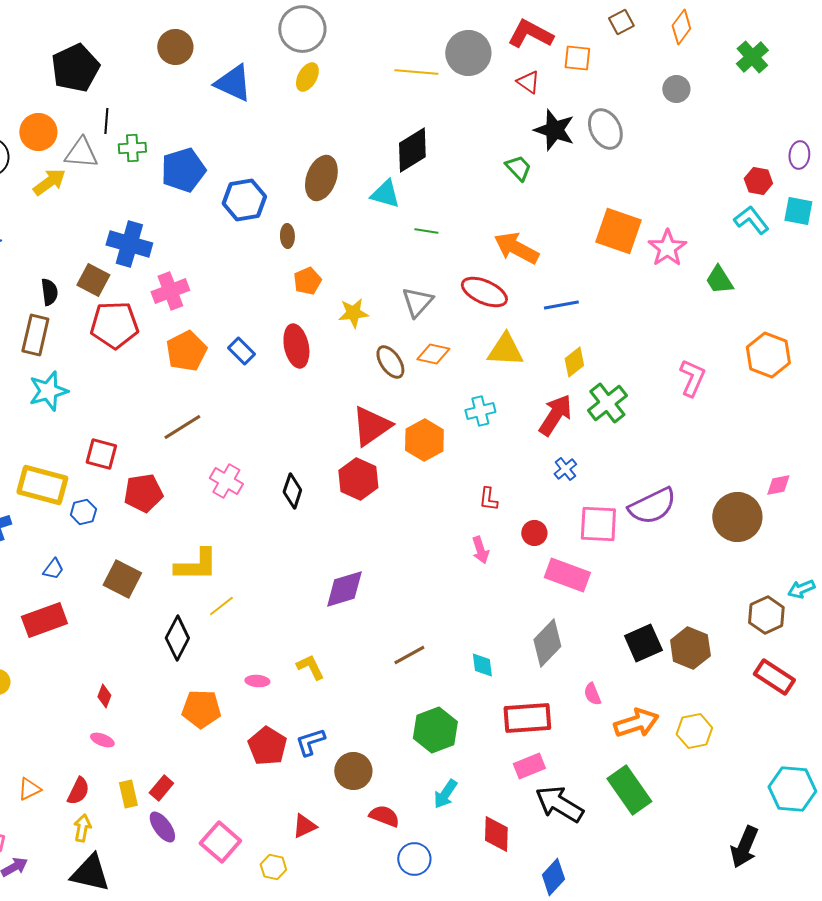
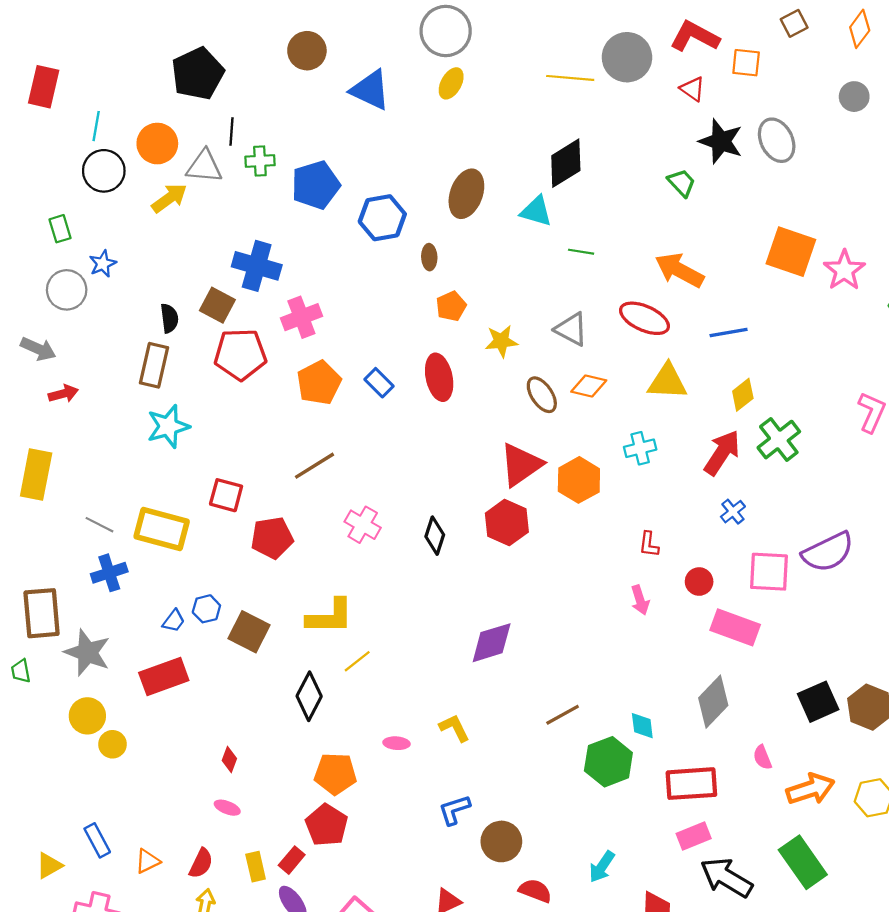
gray triangle: (417, 302) -> (571, 329), turned -44
blue hexagon: (83, 512) -> (206, 609), moved
green hexagon: (435, 730) -> (608, 762), moved
red pentagon: (267, 746) -> (327, 825), moved

